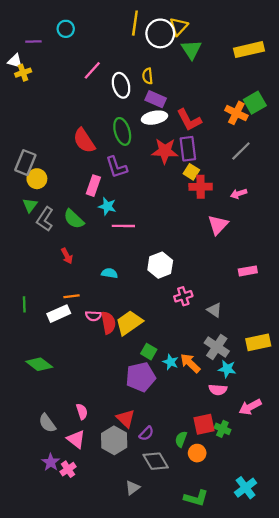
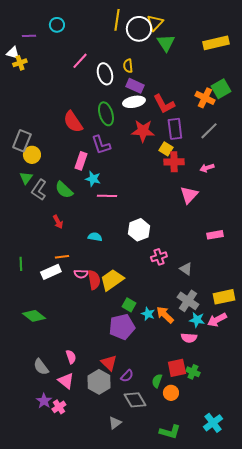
purple rectangle: (188, 149) -> (175, 129), moved
pink arrow: (250, 407) -> (217, 320), moved

